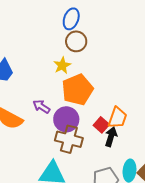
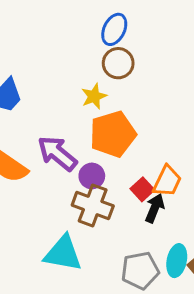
purple arrow: (41, 107) -> (57, 153), size x1.6
purple circle: (66, 119) -> (92, 176), size x0.7

